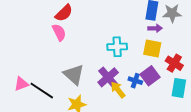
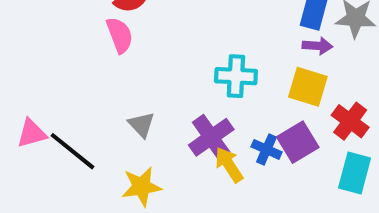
gray triangle: (74, 75) -> (141, 125), size x0.6

